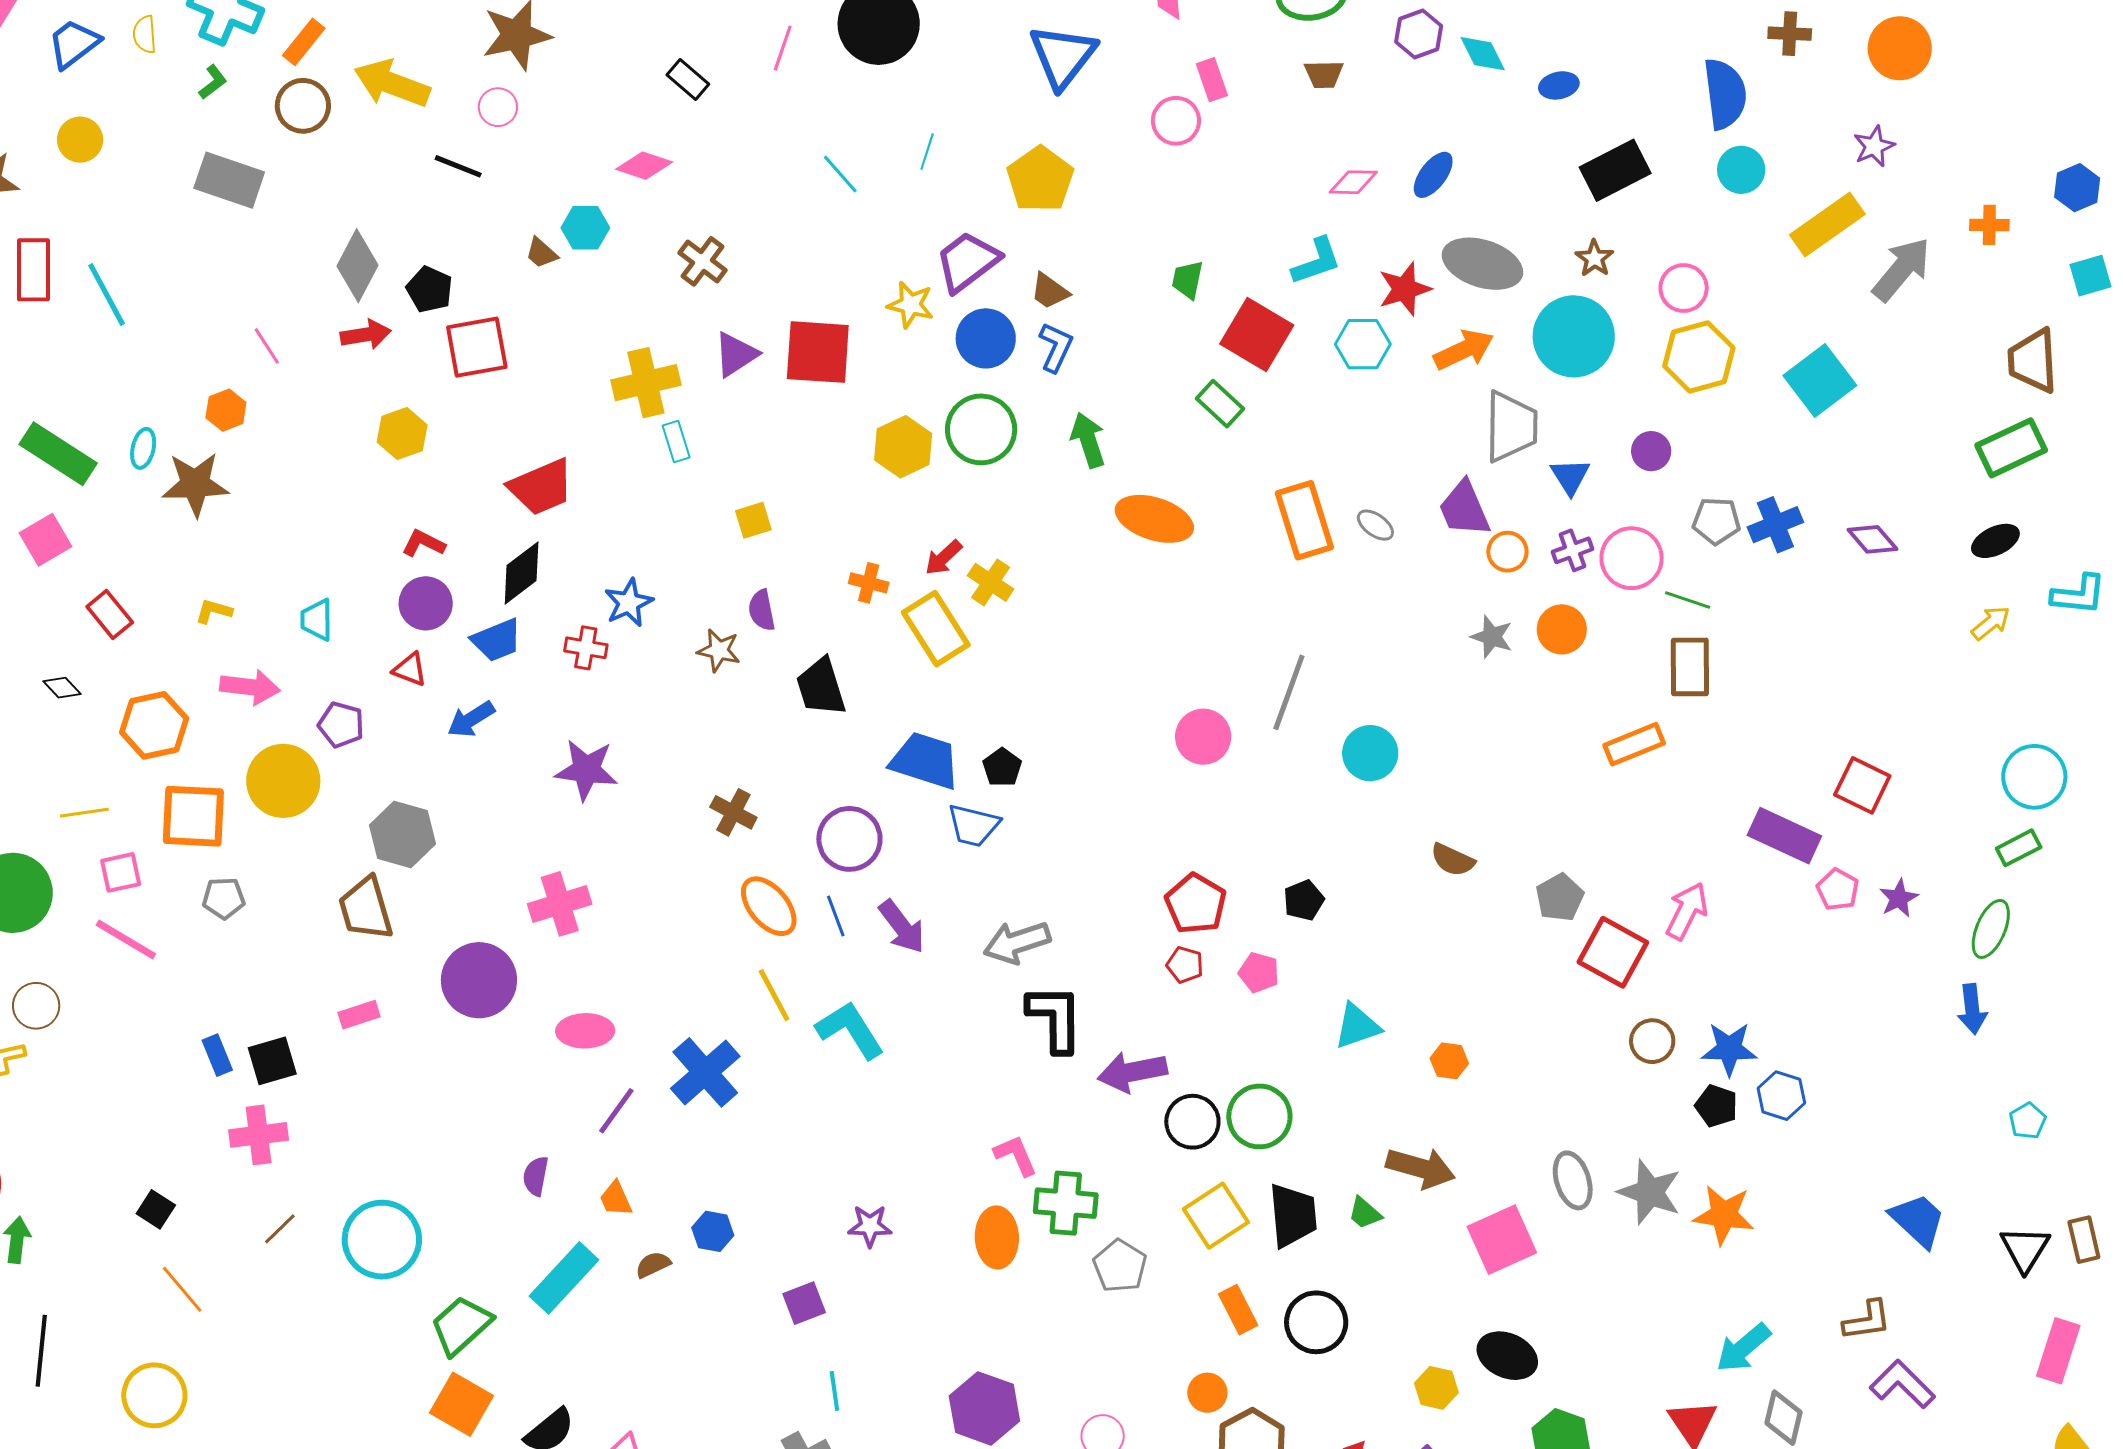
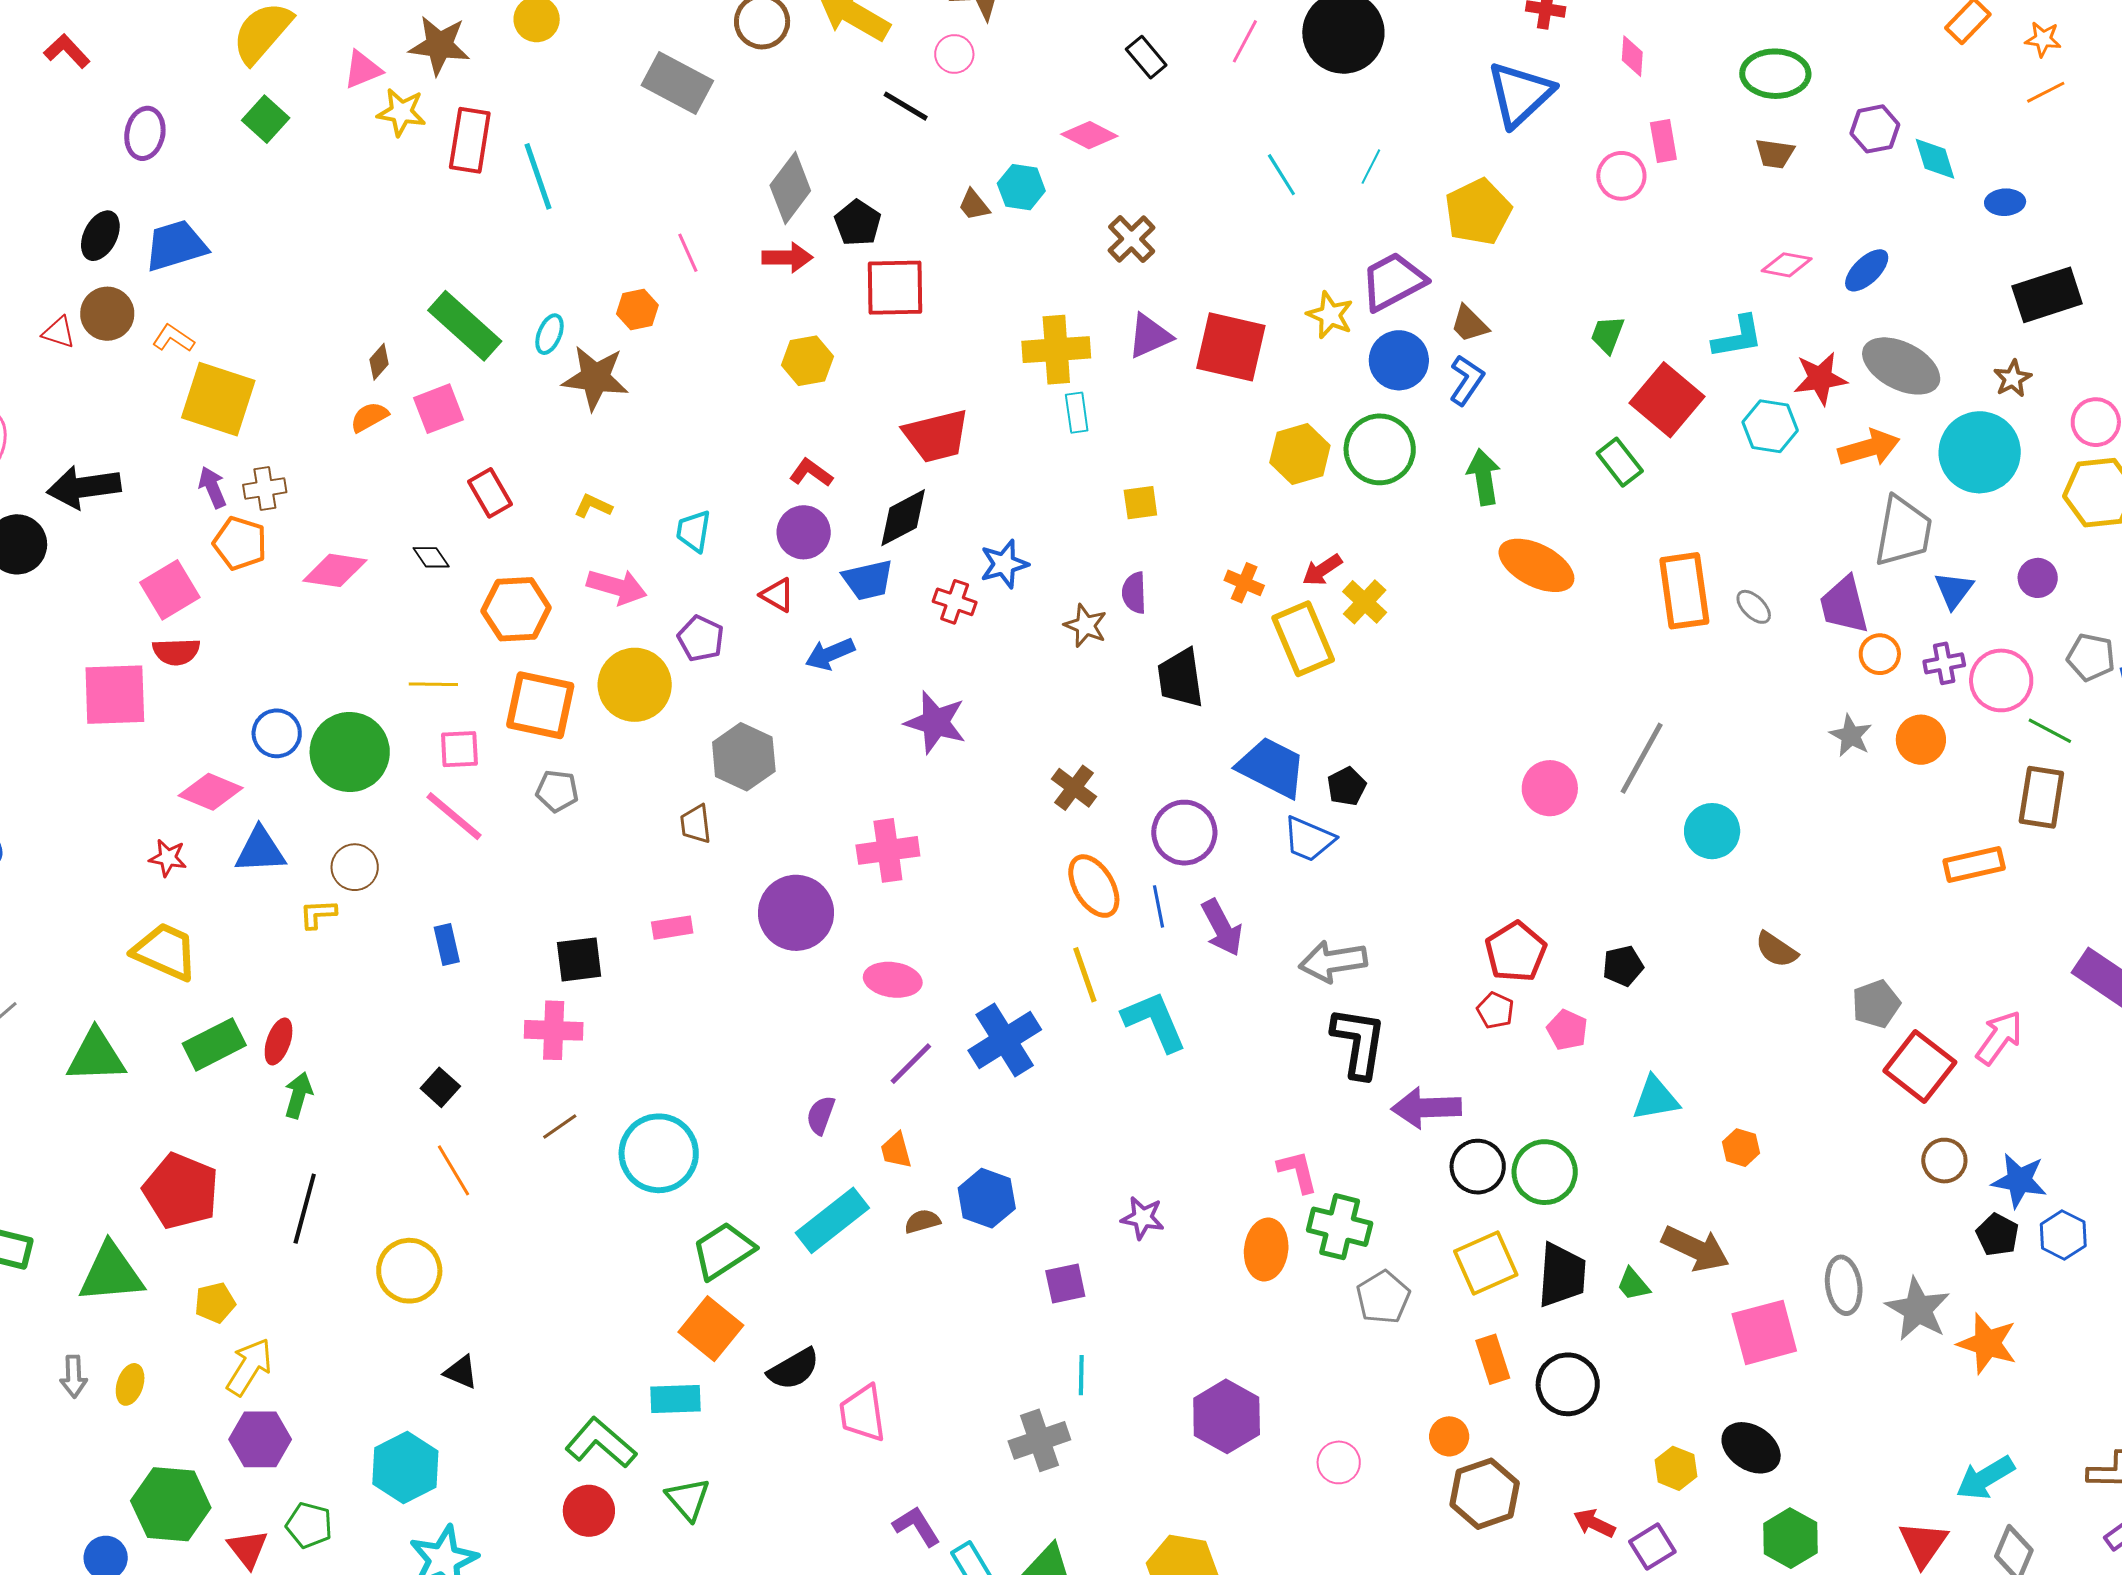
brown trapezoid: (366, 909) -> (696, 824), size x0.6
blue rectangle: (217, 1055) -> (447, 945), moved
blue hexagon: (713, 1231) -> (987, 1198), size x1.4

